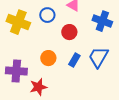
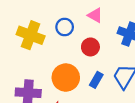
orange circle: (48, 58) -> (66, 78), size x1.5

